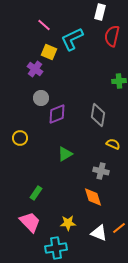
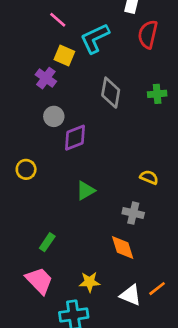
gray diamond: (98, 115) -> (111, 93), moved

